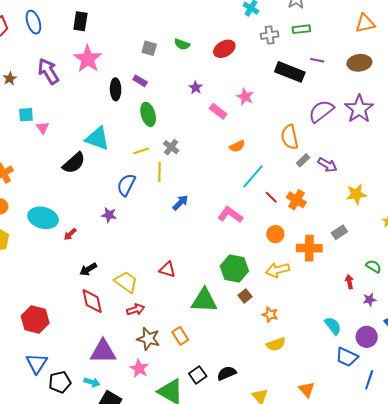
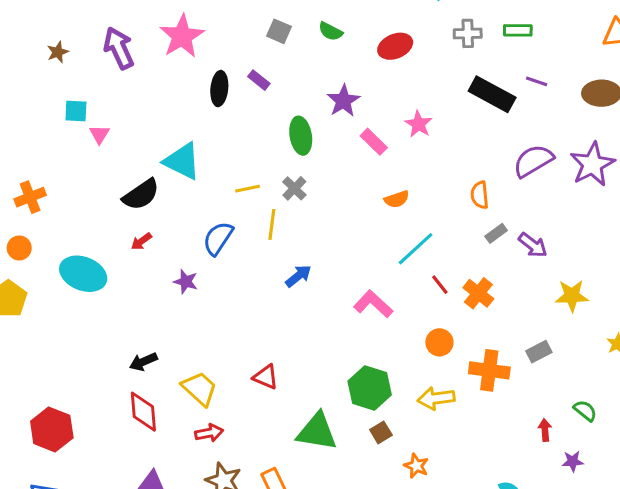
purple star: (196, 88) -> (343, 101), size x1.5
green ellipse: (148, 114) -> (301, 136), moved
orange semicircle: (290, 137) -> (480, 195), size x0.7
red arrow: (70, 234) -> (141, 241), moved

